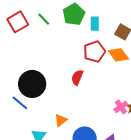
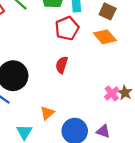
red pentagon: (94, 52) -> (67, 28), moved

